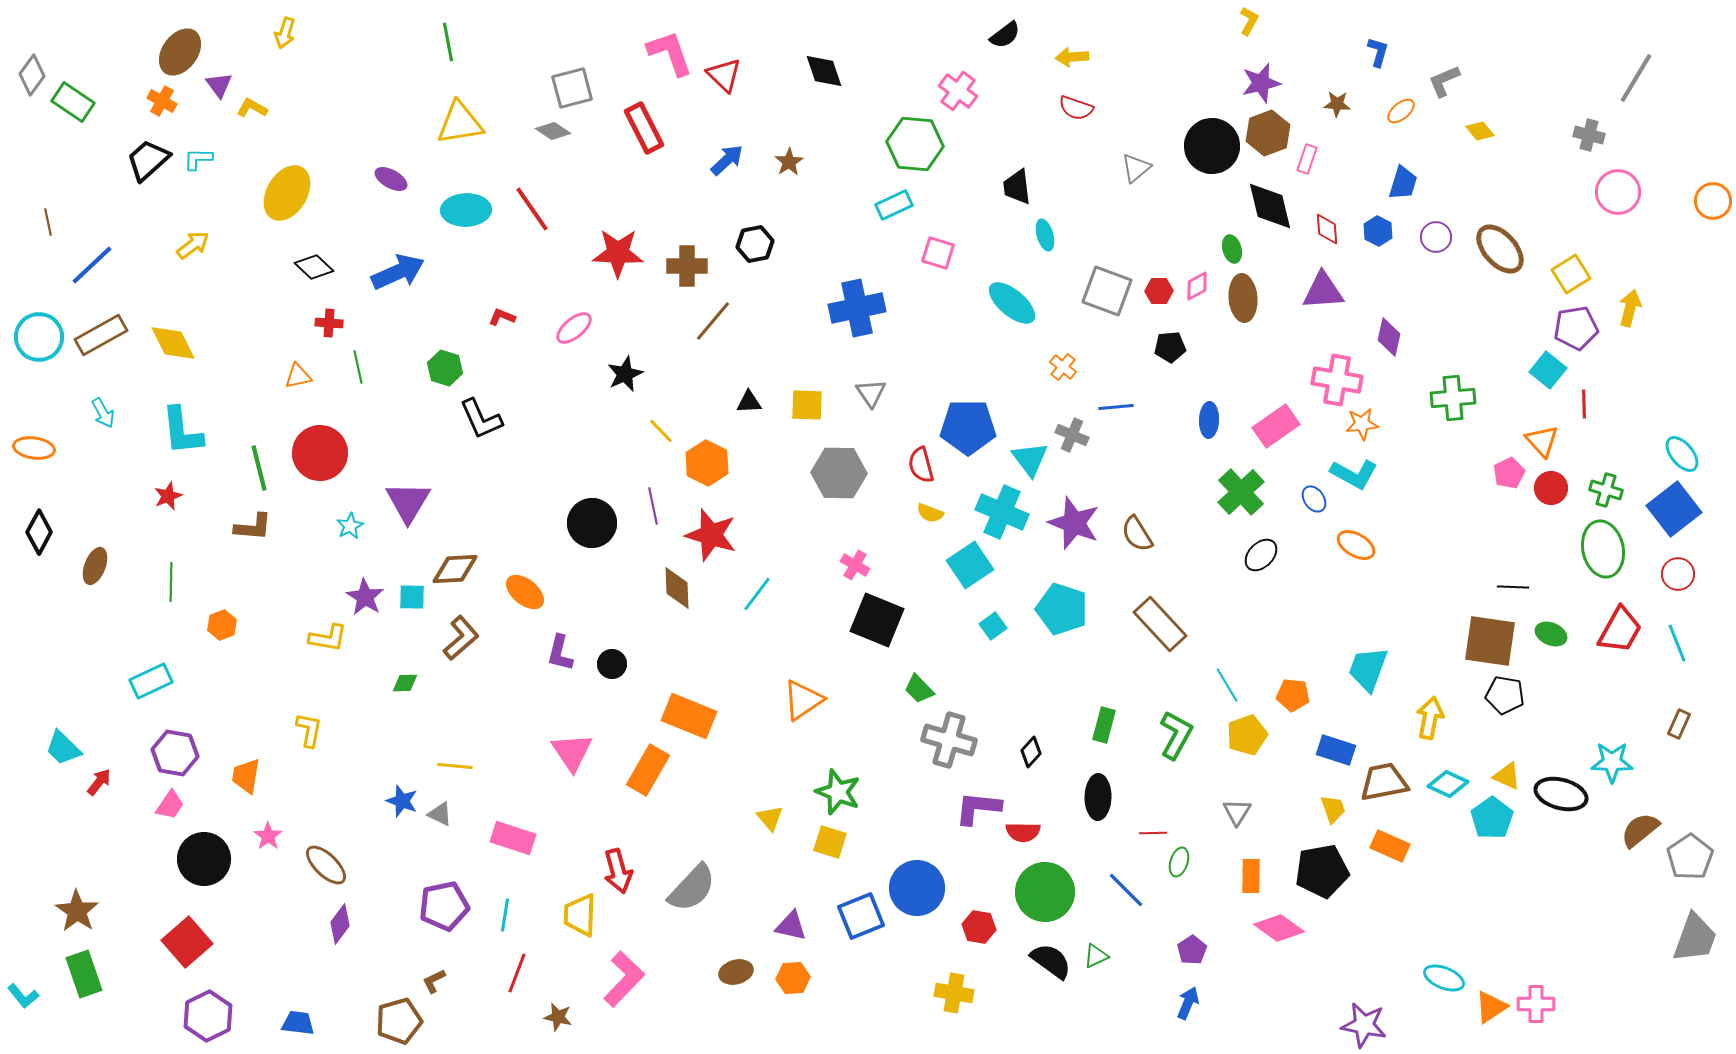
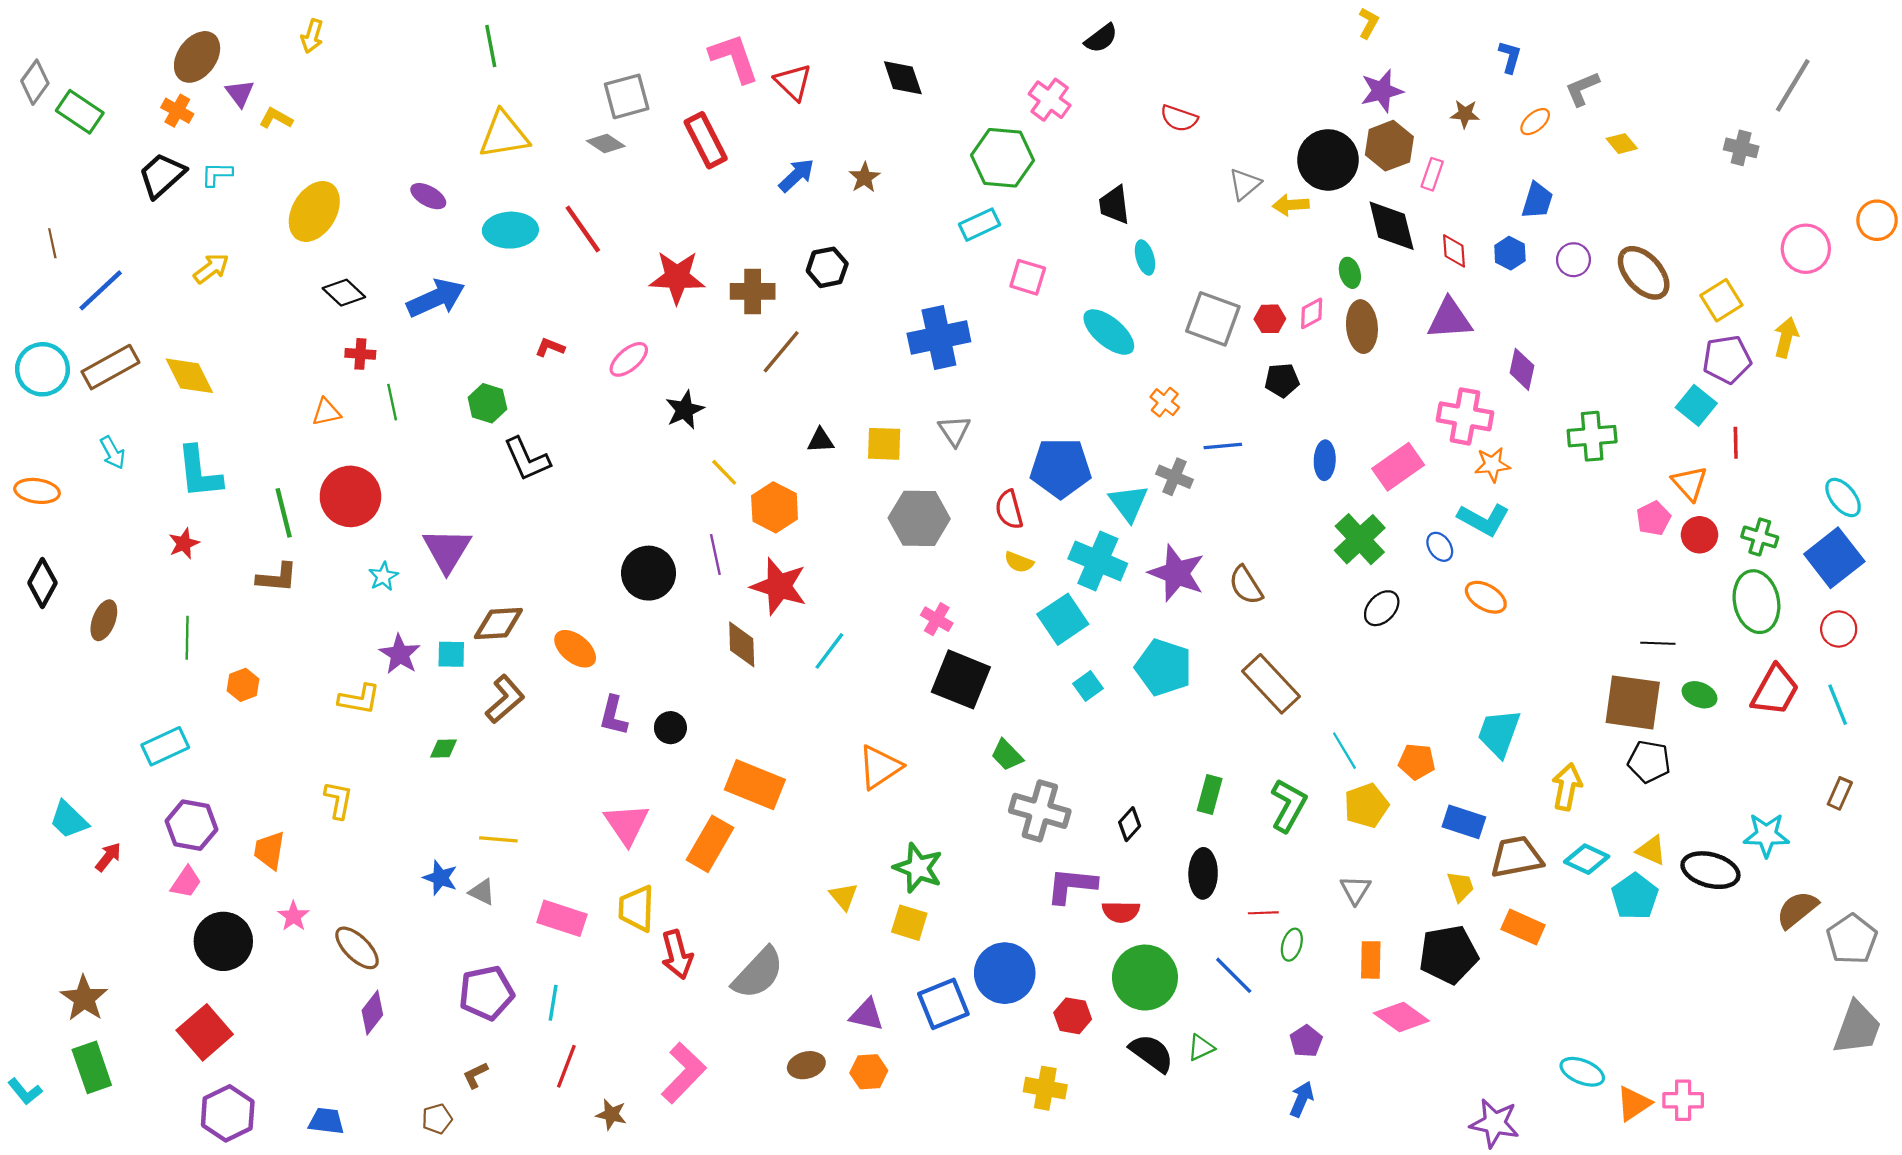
yellow arrow: (1072, 57) -> (1291, 205), moved
pink circle: (1618, 192) -> (1806, 249), moved
yellow trapezoid: (580, 915) -> (636, 908), moved
brown pentagon: (399, 1021) -> (437, 1119), size x0.6

